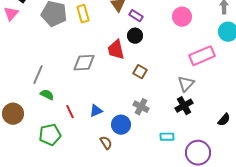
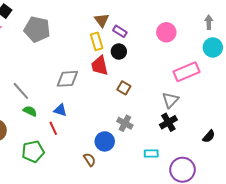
yellow rectangle: (83, 14) -> (97, 41), moved
gray line: (38, 75) -> (21, 91), turned -66
blue triangle: (96, 111) -> (60, 110), moved, turned 40

